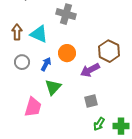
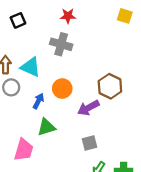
gray circle: (22, 62) -> (11, 87), moved
green triangle: (53, 87) -> (46, 127), turned 30

